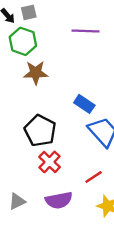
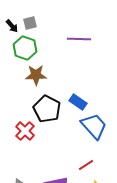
black pentagon: (40, 131) -> (47, 109), moved
red cross: (50, 162) -> (25, 131), moved

